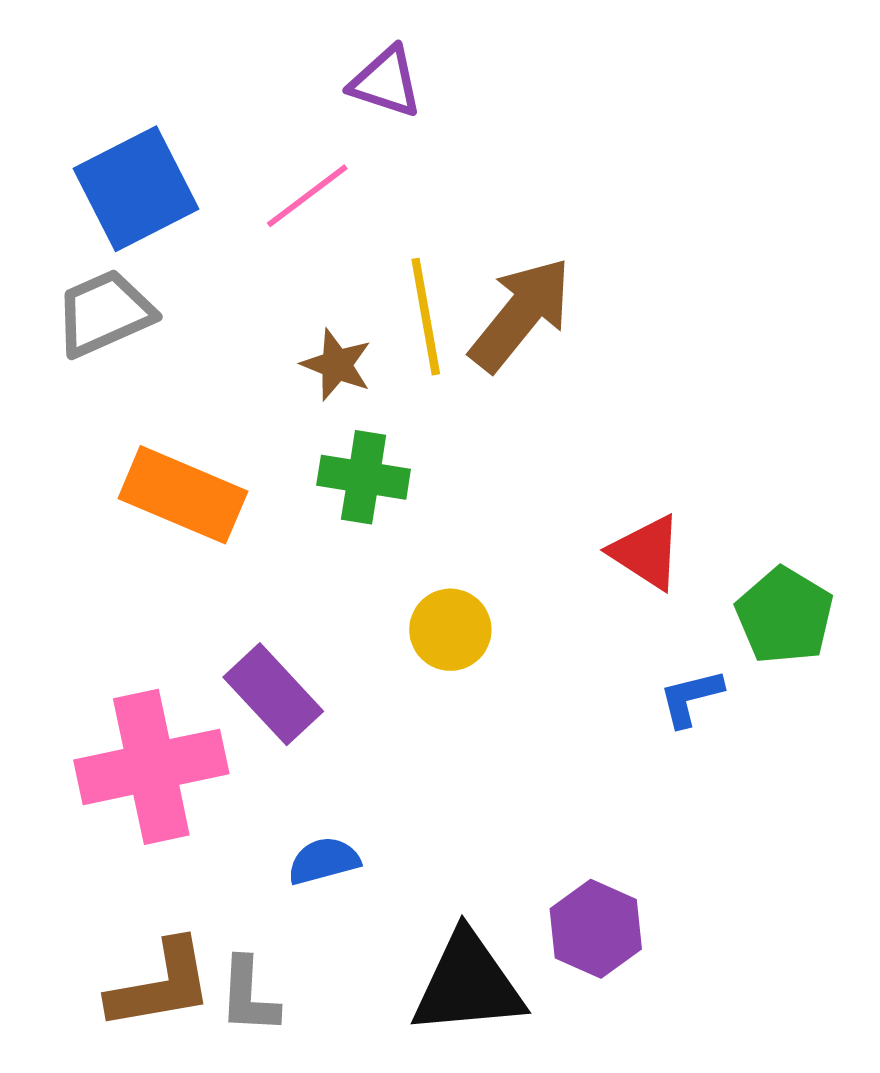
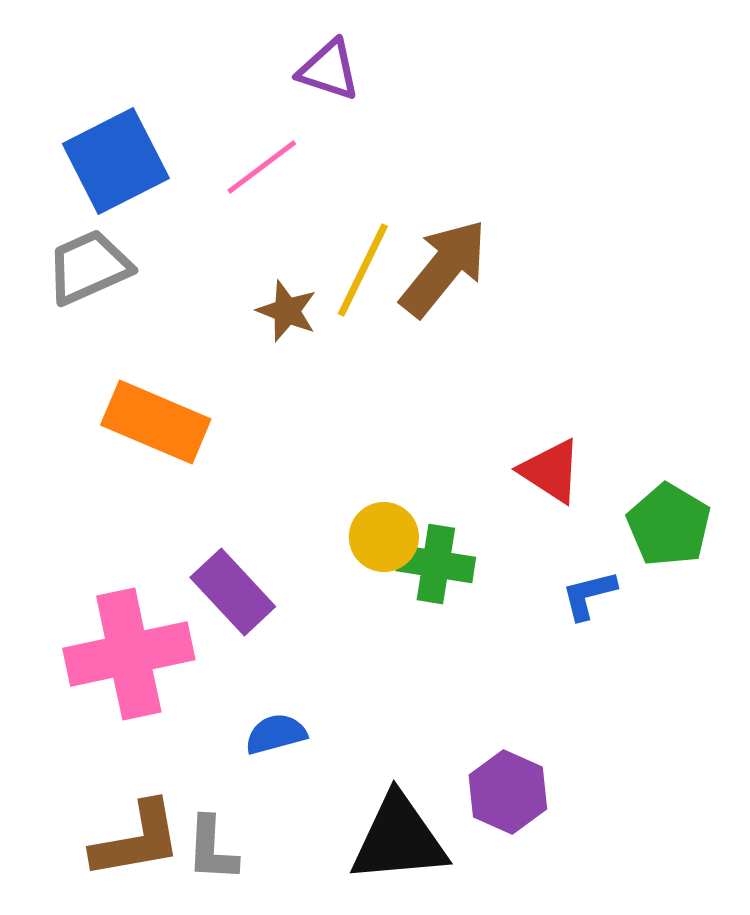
yellow line: (426, 317) -> (363, 270), turned 36
green cross: (364, 477) -> (436, 564), moved

